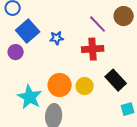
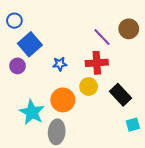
blue star: (57, 38) -> (60, 64), moved
yellow circle: (85, 86) -> (89, 87), moved

